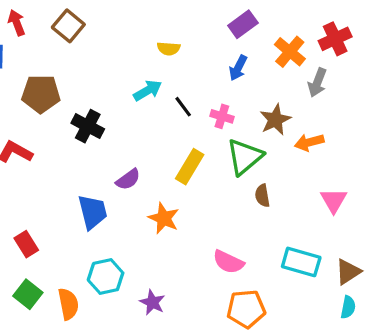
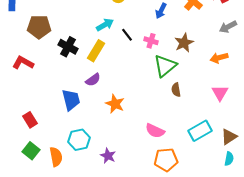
gray arrow: (317, 82) -> (228, 27), moved, turned 42
orange arrow: (309, 142) -> (219, 58), moved
yellow rectangle: (190, 167) -> (96, 51), moved
cyan rectangle: (301, 262) -> (200, 131), turned -45

